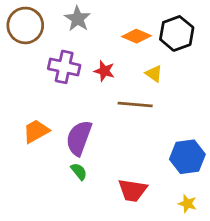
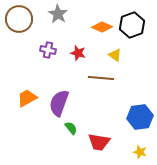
purple cross: (64, 67) -> (48, 50), size x0.7
green semicircle: (79, 171) -> (71, 128), moved

